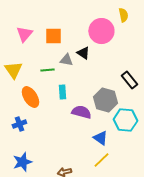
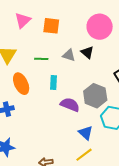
black triangle: (83, 53) -> (87, 52), moved
gray triangle: (66, 60) -> (69, 55), moved

